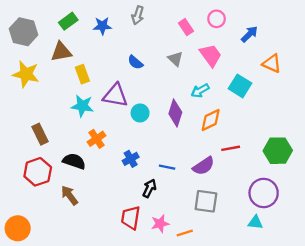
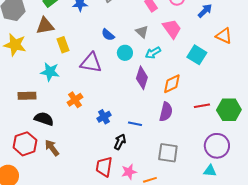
cyan arrow: (200, 91) -> (153, 53), moved
cyan star: (82, 106) -> (50, 72), moved
cyan circle: (140, 113) -> (125, 53), moved
brown rectangle: (40, 134) -> (27, 96), turned -66
red line: (231, 148) -> (202, 106), moved
black semicircle: (74, 161) -> (44, 119), moved
purple semicircle: (204, 166) -> (166, 112), moved, turned -42
red hexagon: (38, 172) -> (25, 144), moved

